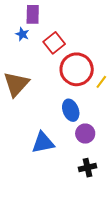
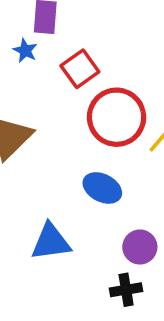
blue ellipse: (71, 110) -> (102, 188), turned -45
purple circle: (85, 134) -> (140, 247), moved

